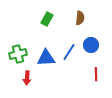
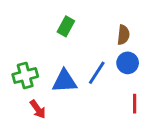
brown semicircle: (80, 18) -> (123, 35), moved
red arrow: (27, 78) -> (38, 109), turned -40

